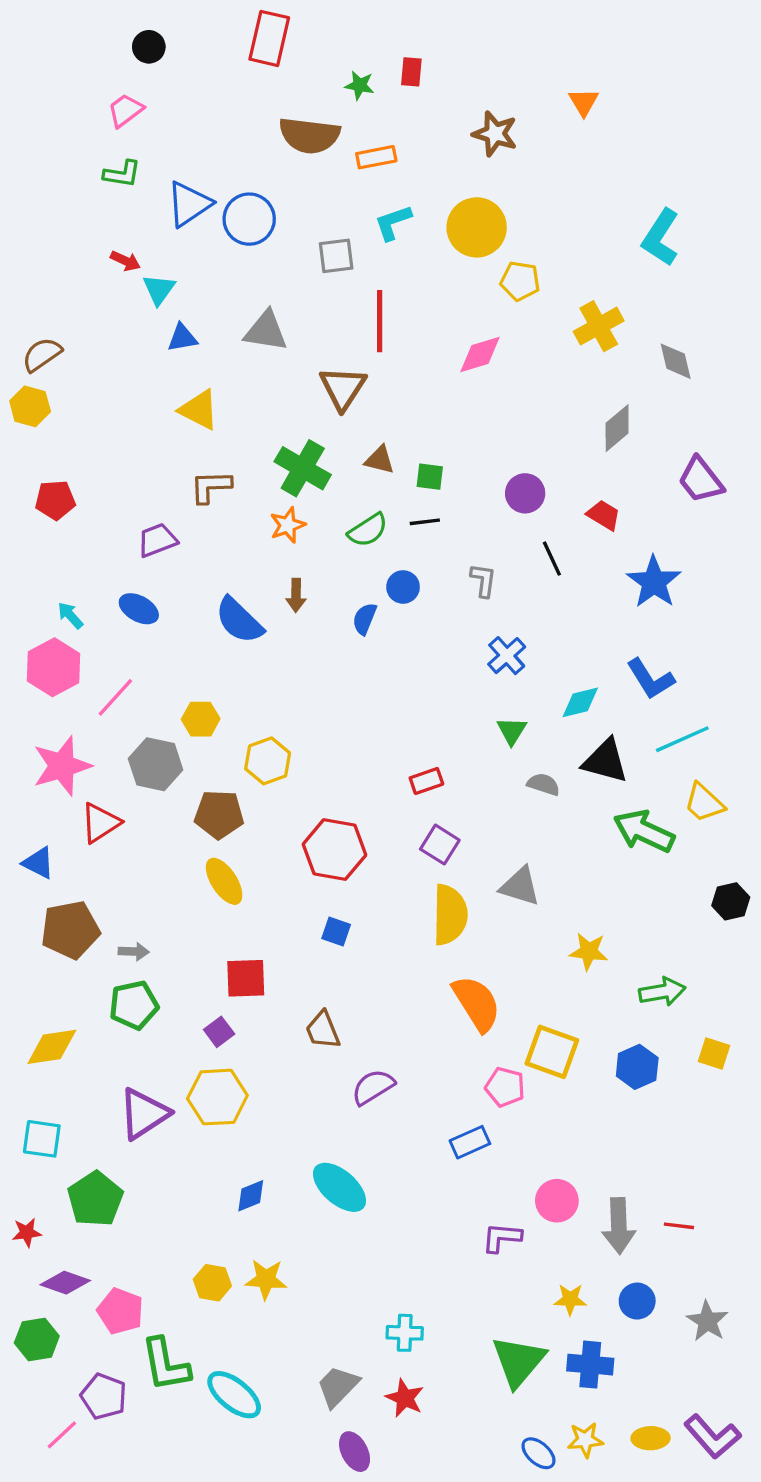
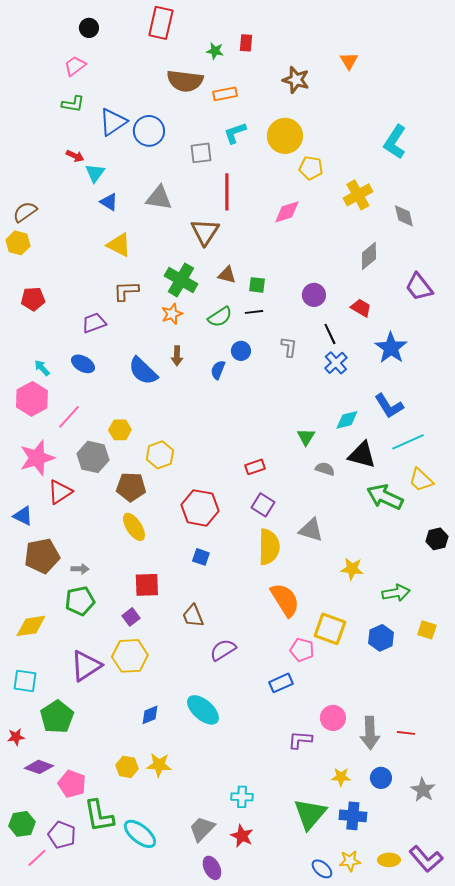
blue triangle: (182, 338) -> (109, 202), turned 42
blue cross: (507, 656) -> (336, 363), moved
green hexagon: (37, 1340) -> (22, 824), moved

